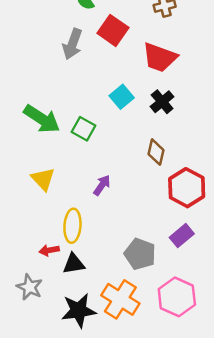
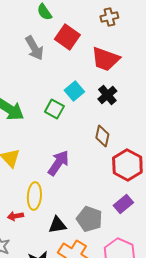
gray arrow: (72, 44) -> (34, 48), turned -50
green square: (84, 129) -> (54, 109), moved
purple arrow: (102, 185) -> (58, 163), size x1.5
black triangle: (74, 264) -> (57, 225), moved

